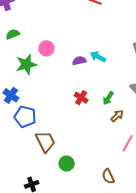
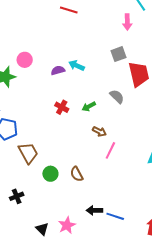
green arrow: (108, 98) -> (89, 106), turned 32
brown arrow: (117, 116) -> (99, 131), moved, turned 72
brown semicircle: (108, 176) -> (77, 174), moved

